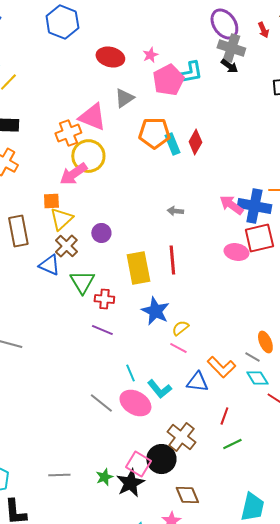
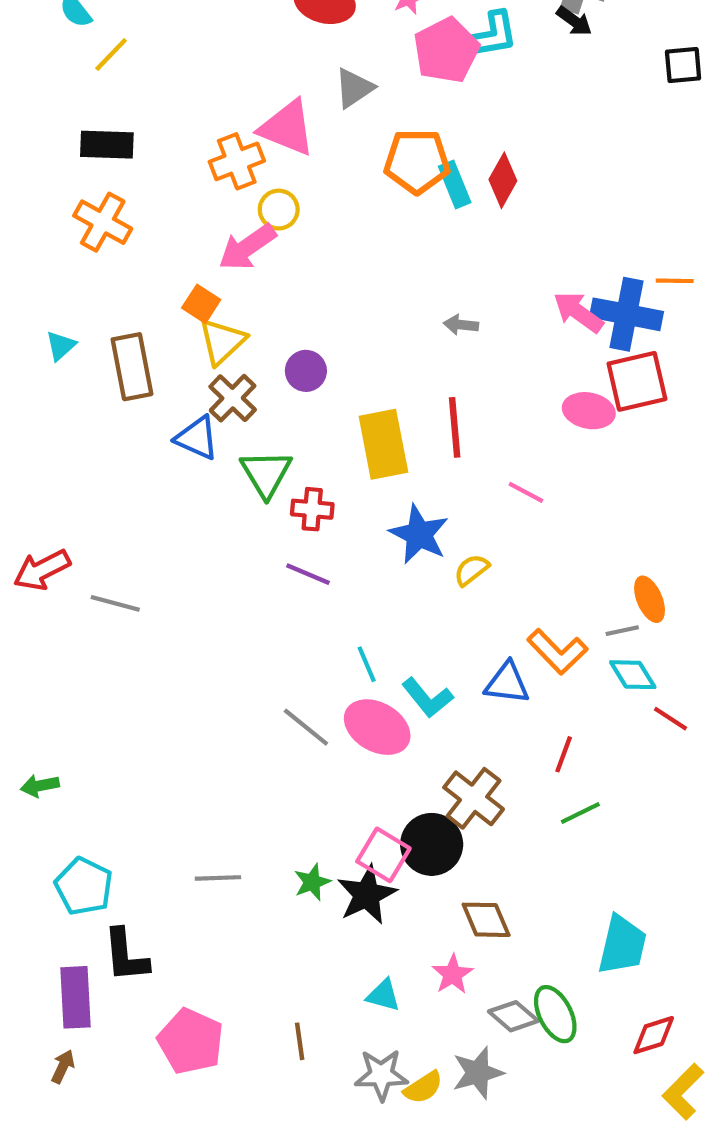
yellow circle: (88, 156) -> (279, 210), size x0.6
orange square: (51, 201) -> (201, 304), turned 36
pink line: (178, 348) -> (526, 492), moved
gray line: (252, 357) -> (622, 631), turned -42

